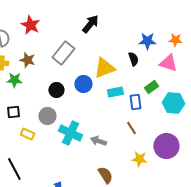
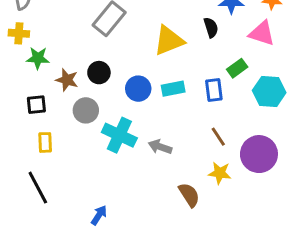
brown star: (27, 60) -> (67, 80), moved
blue circle: (83, 84) -> (138, 89), moved
cyan rectangle: (115, 92) -> (173, 89), moved
brown line: (131, 128) -> (218, 137), moved
yellow rectangle: (27, 134) -> (45, 142), moved, turned 64
brown semicircle: (105, 175) -> (189, 195), moved

